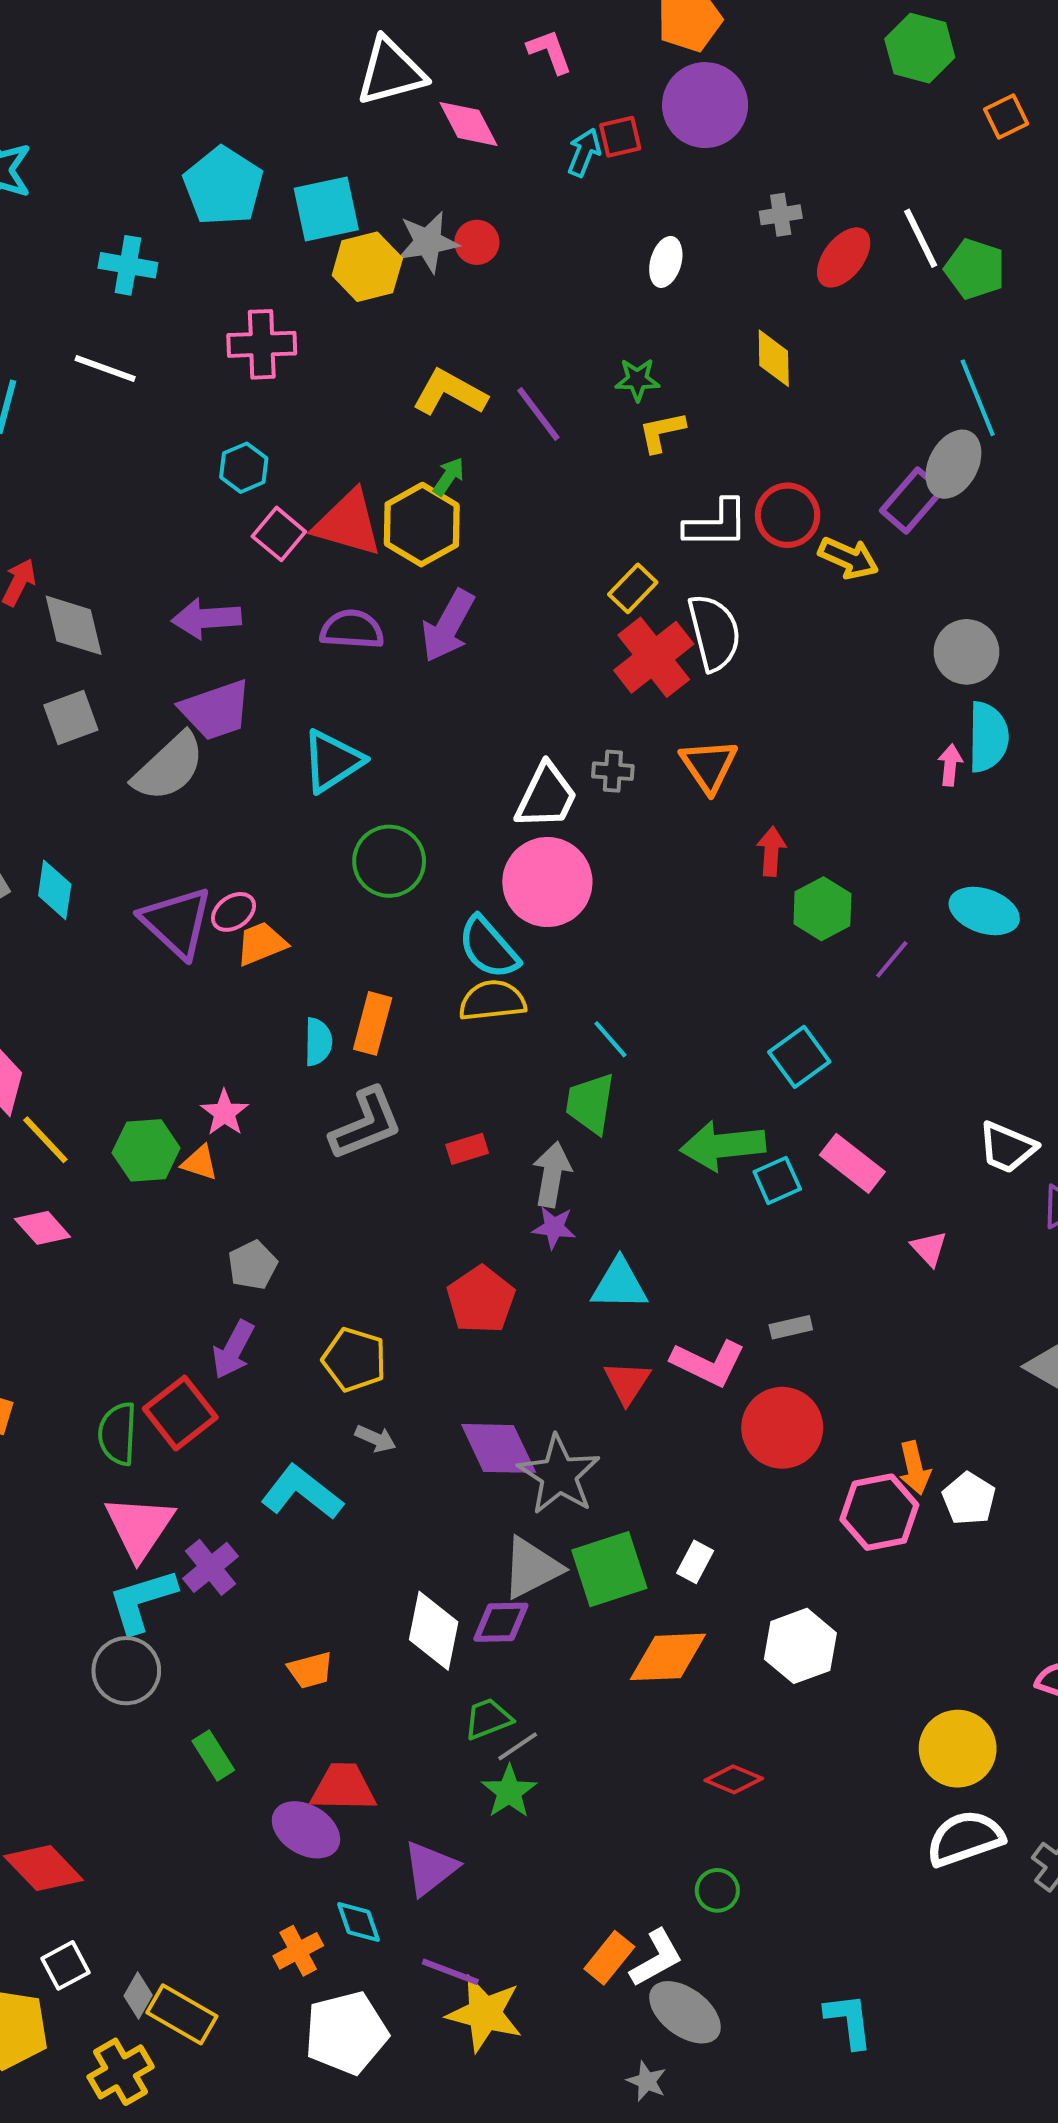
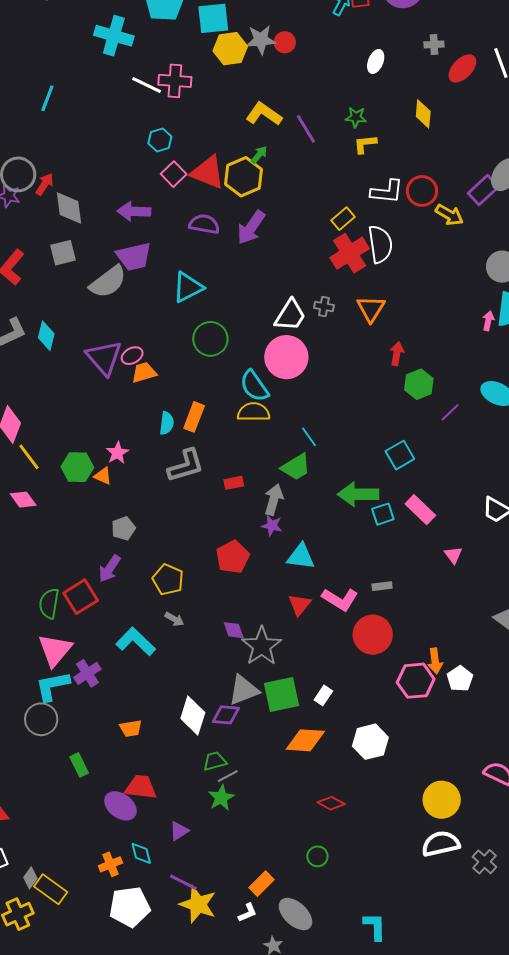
cyan cross: (128, 265) -> (114, 36), size x1.4
white line: (105, 368) -> (147, 85), moved
green trapezoid: (590, 1103) -> (296, 467), turned -136
purple diamond: (499, 1448) -> (234, 630), size x0.6
purple triangle: (430, 1868) -> (179, 831), size x0.7
white L-shape: (656, 1958) -> (247, 913), moved, size x0.7

